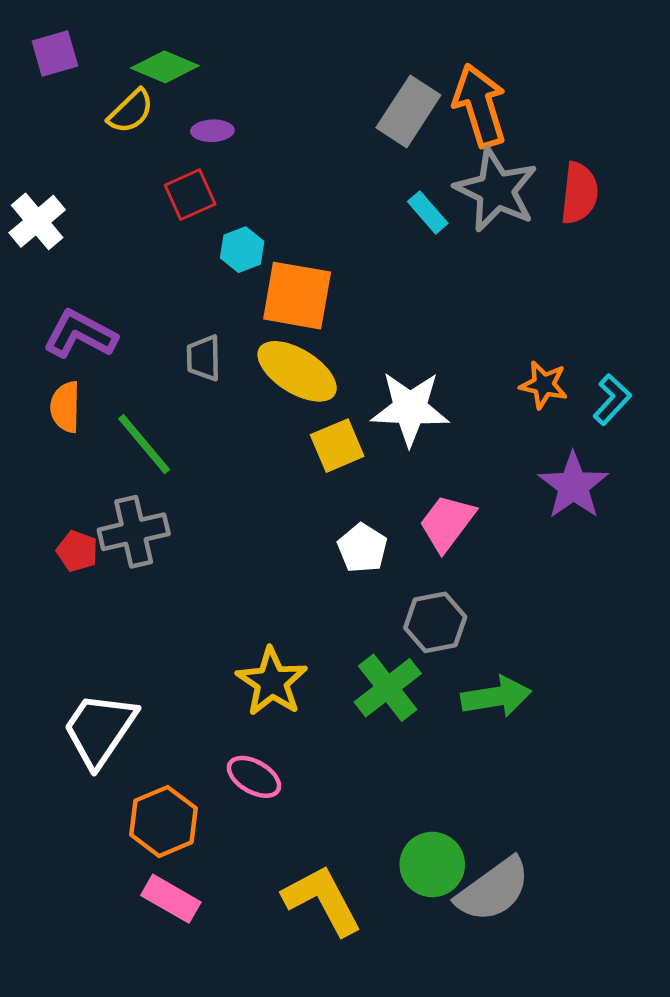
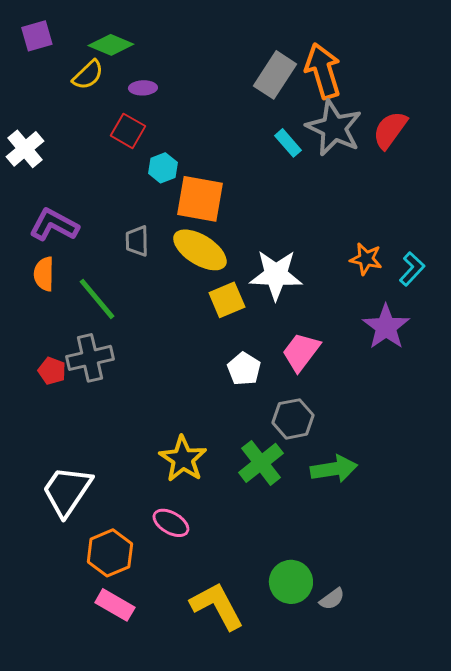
red semicircle: (579, 193) -> (390, 130), turned -150
red square: (190, 195) -> (128, 131), turned -36
gray semicircle: (493, 890) -> (332, 599), size x0.5

